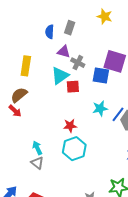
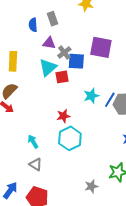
gray rectangle: (70, 28) -> (52, 19), turned -32
gray cross: (78, 63) -> (64, 53), turned 32
blue square: (101, 75) -> (76, 61), moved
gray triangle: (37, 163) -> (36, 164), moved

